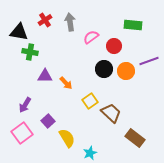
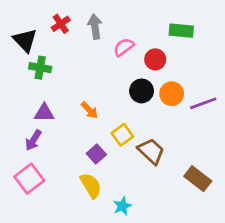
black triangle: (19, 32) -> (25, 40), turned 36
purple line: (149, 61) -> (203, 103), moved
purple triangle: (45, 76) -> (44, 113), moved
purple square: (48, 121) -> (96, 154), moved
brown rectangle: (135, 138) -> (198, 179), moved

